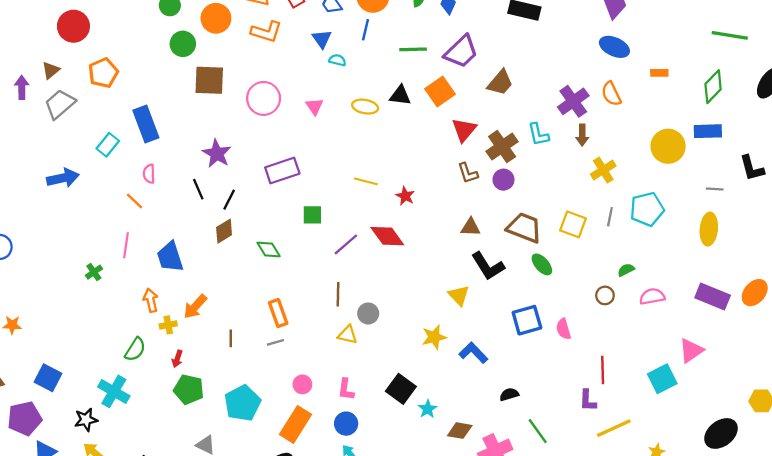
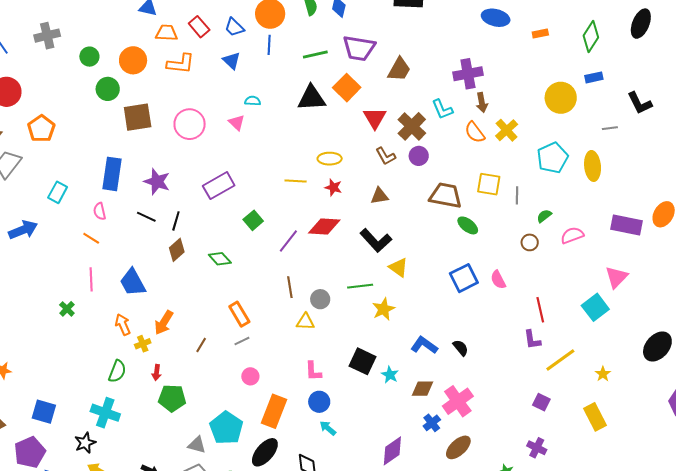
purple trapezoid: (461, 52) -> (359, 48), turned 64
cyan semicircle: (337, 60) -> (253, 101), moved
orange semicircle: (611, 94) -> (475, 132), moved
black triangle: (400, 95) -> (312, 98), size x1.4
purple cross: (573, 101) -> (468, 74), turned 36
yellow ellipse: (365, 107) -> (330, 159), moved
blue rectangle: (146, 124) -> (112, 174), moved, turned 40
blue rectangle: (708, 131) -> (594, 77), size x0.7
black line: (198, 189) -> (146, 217), turned -30
green square: (312, 215) -> (253, 220), turned -30
gray line: (610, 217) -> (517, 195), moved
brown triangle: (471, 227) -> (379, 196), moved
yellow ellipse: (709, 229) -> (593, 166), moved
red diamond: (387, 236) -> (324, 226), turned -40
black L-shape: (488, 266) -> (376, 240), moved
brown line: (231, 338) -> (201, 345), turned 42
blue L-shape: (473, 353) -> (424, 345), moved
pink circle: (302, 384) -> (250, 376), moved
black semicircle: (509, 394) -> (461, 348), turned 78
cyan pentagon: (242, 403) -> (226, 428), moved
green line: (538, 431) -> (360, 286), moved, turned -50

